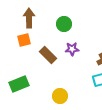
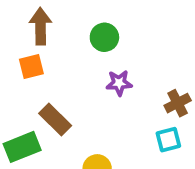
brown rectangle: (48, 55) -> (55, 120), moved

